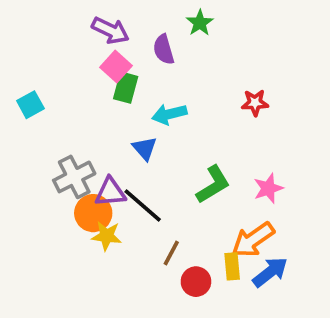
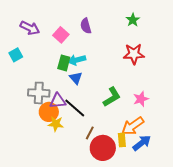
green star: (200, 23) -> (133, 20), moved
purple arrow: (110, 30) -> (30, 28), moved
green rectangle: (126, 88) -> (64, 63), moved
red star: (255, 103) -> (134, 54), size x1.5
cyan arrow: (169, 114) -> (77, 60), moved
gray cross: (74, 177) -> (39, 93), turned 30
red circle: (196, 282) -> (103, 148), size x1.6

